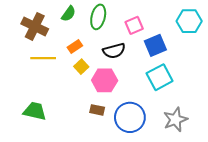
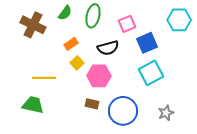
yellow line: (43, 58) -> (44, 78), moved
gray star: (175, 120) -> (166, 113), size x0.7

